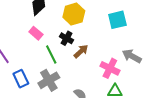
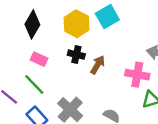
cyan square: (117, 20) -> (107, 17), moved
green line: (51, 54) -> (34, 84), moved

